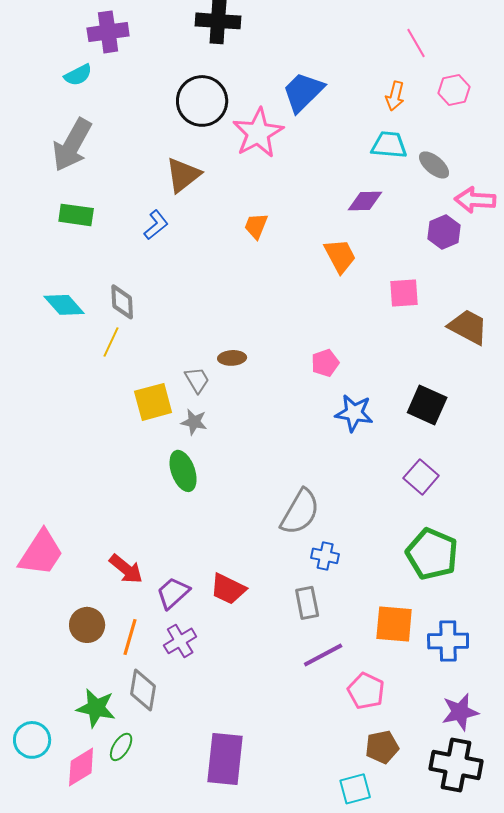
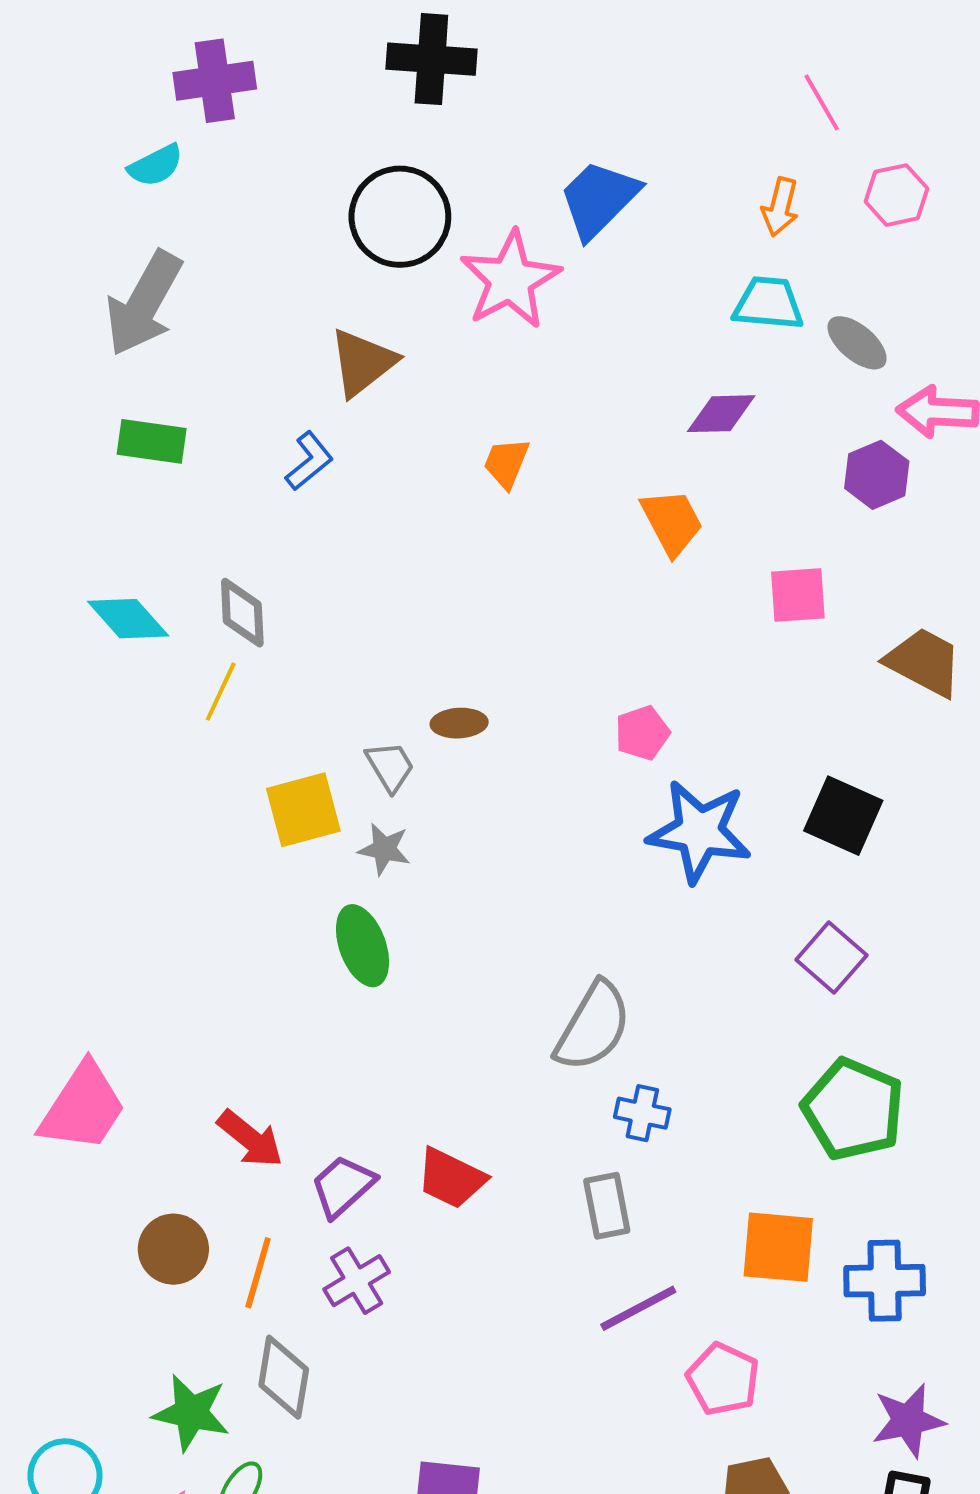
blue star: (354, 413) -> (699, 831), size x1.4

